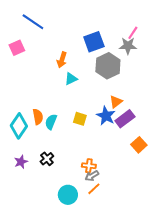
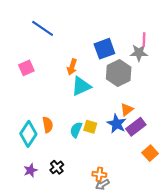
pink line: (133, 33) -> (144, 40), turned -32
pink square: (17, 48) -> (26, 68), moved
cyan triangle: (71, 79) -> (81, 86), size x1.5
cyan semicircle: (51, 122) -> (76, 130), moved

